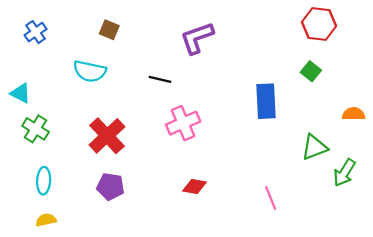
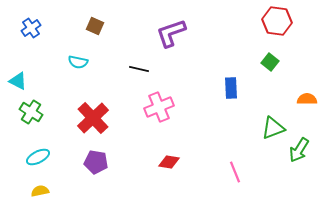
cyan semicircle: (90, 71) -> (78, 62), size x0.7
blue rectangle: (266, 101) -> (231, 88), size x0.7
cyan ellipse: (44, 181) -> (38, 157), turned 60

